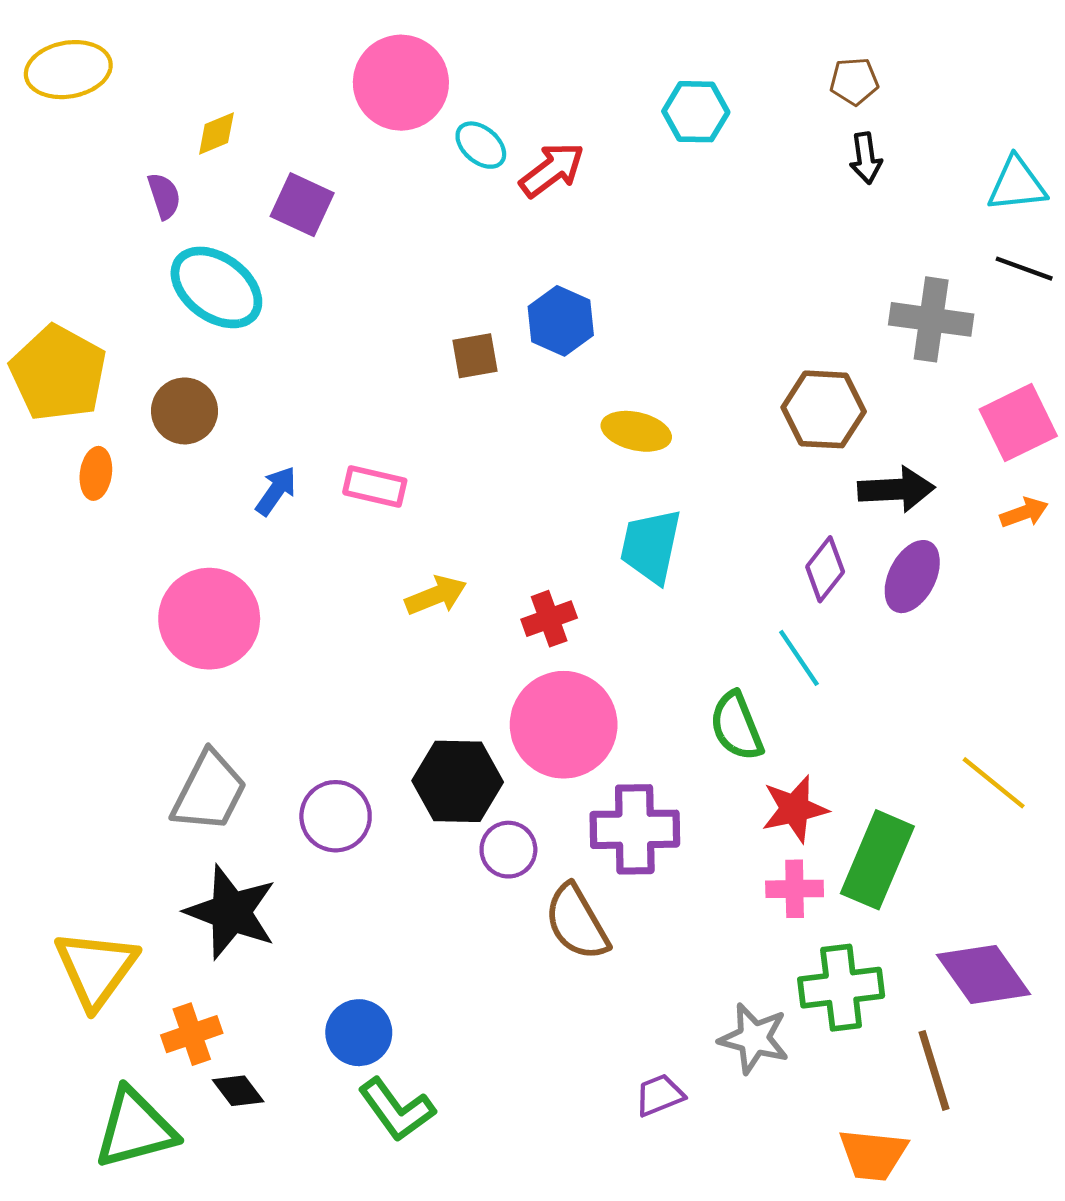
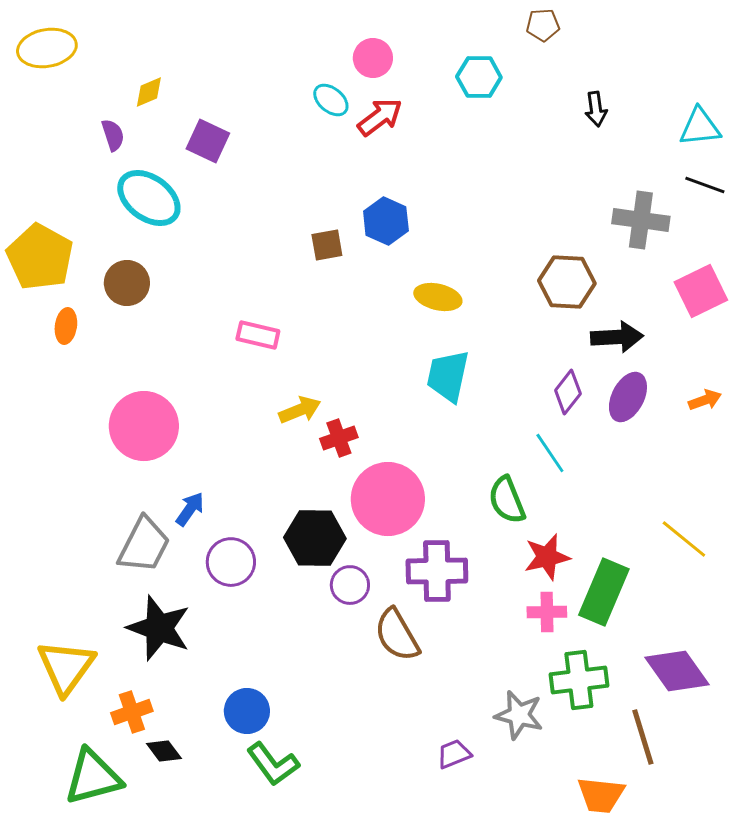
brown pentagon: (854, 81) -> (543, 25), moved
pink circle: (401, 83) -> (373, 58), moved, size x0.6
blue arrow: (276, 491) -> (190, 509), moved
orange arrow: (1024, 513) -> (705, 400), moved
red cross: (549, 619) -> (339, 438), moved

